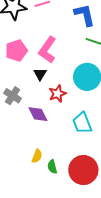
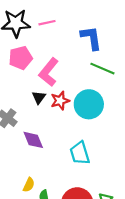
pink pentagon: (16, 51) -> (20, 58), moved
red star: (57, 94) -> (60, 101), moved

